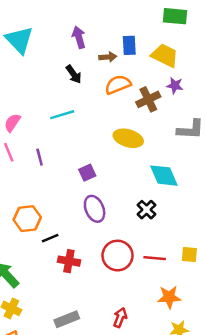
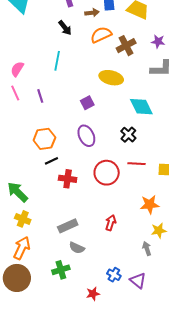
purple star: (175, 86) -> (158, 41), moved
cyan line: (62, 115) -> (57, 61), turned -60
purple square: (87, 173) -> (87, 103), moved
orange hexagon: (27, 219) -> (44, 139), moved
red line: (155, 258) -> (136, 164), moved

